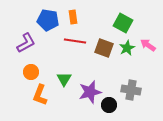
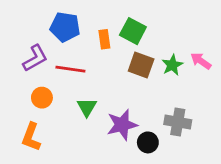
orange rectangle: (73, 17) -> (104, 39), moved
green square: (123, 23) -> (133, 31), moved
red line: (75, 41) -> (70, 69), moved
orange L-shape: (40, 95) -> (31, 137), moved

